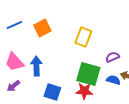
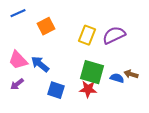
blue line: (14, 25) -> (18, 13), moved
purple semicircle: (112, 57) -> (114, 35), moved, size x1.6
blue arrow: (36, 66) -> (40, 64), turned -48

